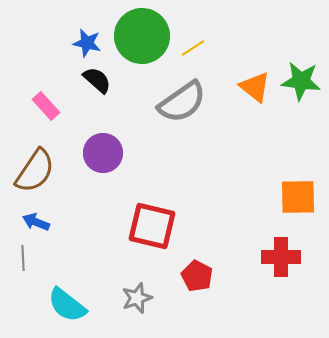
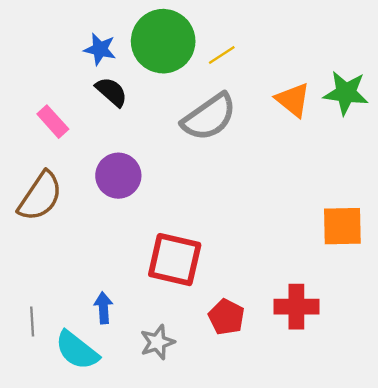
blue arrow: (36, 222) -> (103, 308), moved, turned 64
red cross: (281, 257) -> (296, 307), moved
gray line: (23, 258) -> (32, 322), moved

